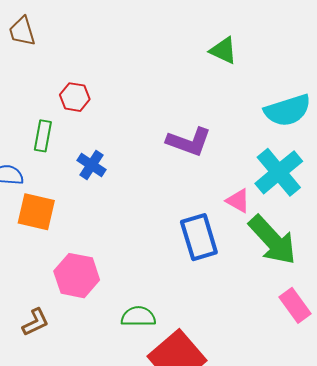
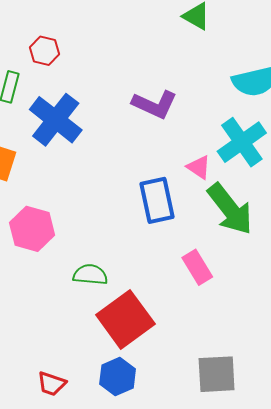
blue cross: (91, 165) -> (56, 120), size x1.8
pink rectangle: (295, 305) -> (197, 267), moved

